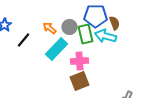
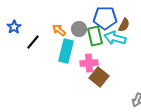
brown semicircle: (114, 23) -> (124, 25), turned 48
cyan rectangle: (56, 49) -> (66, 51), turned -30
brown square: (79, 81) -> (99, 77), moved, turned -30

